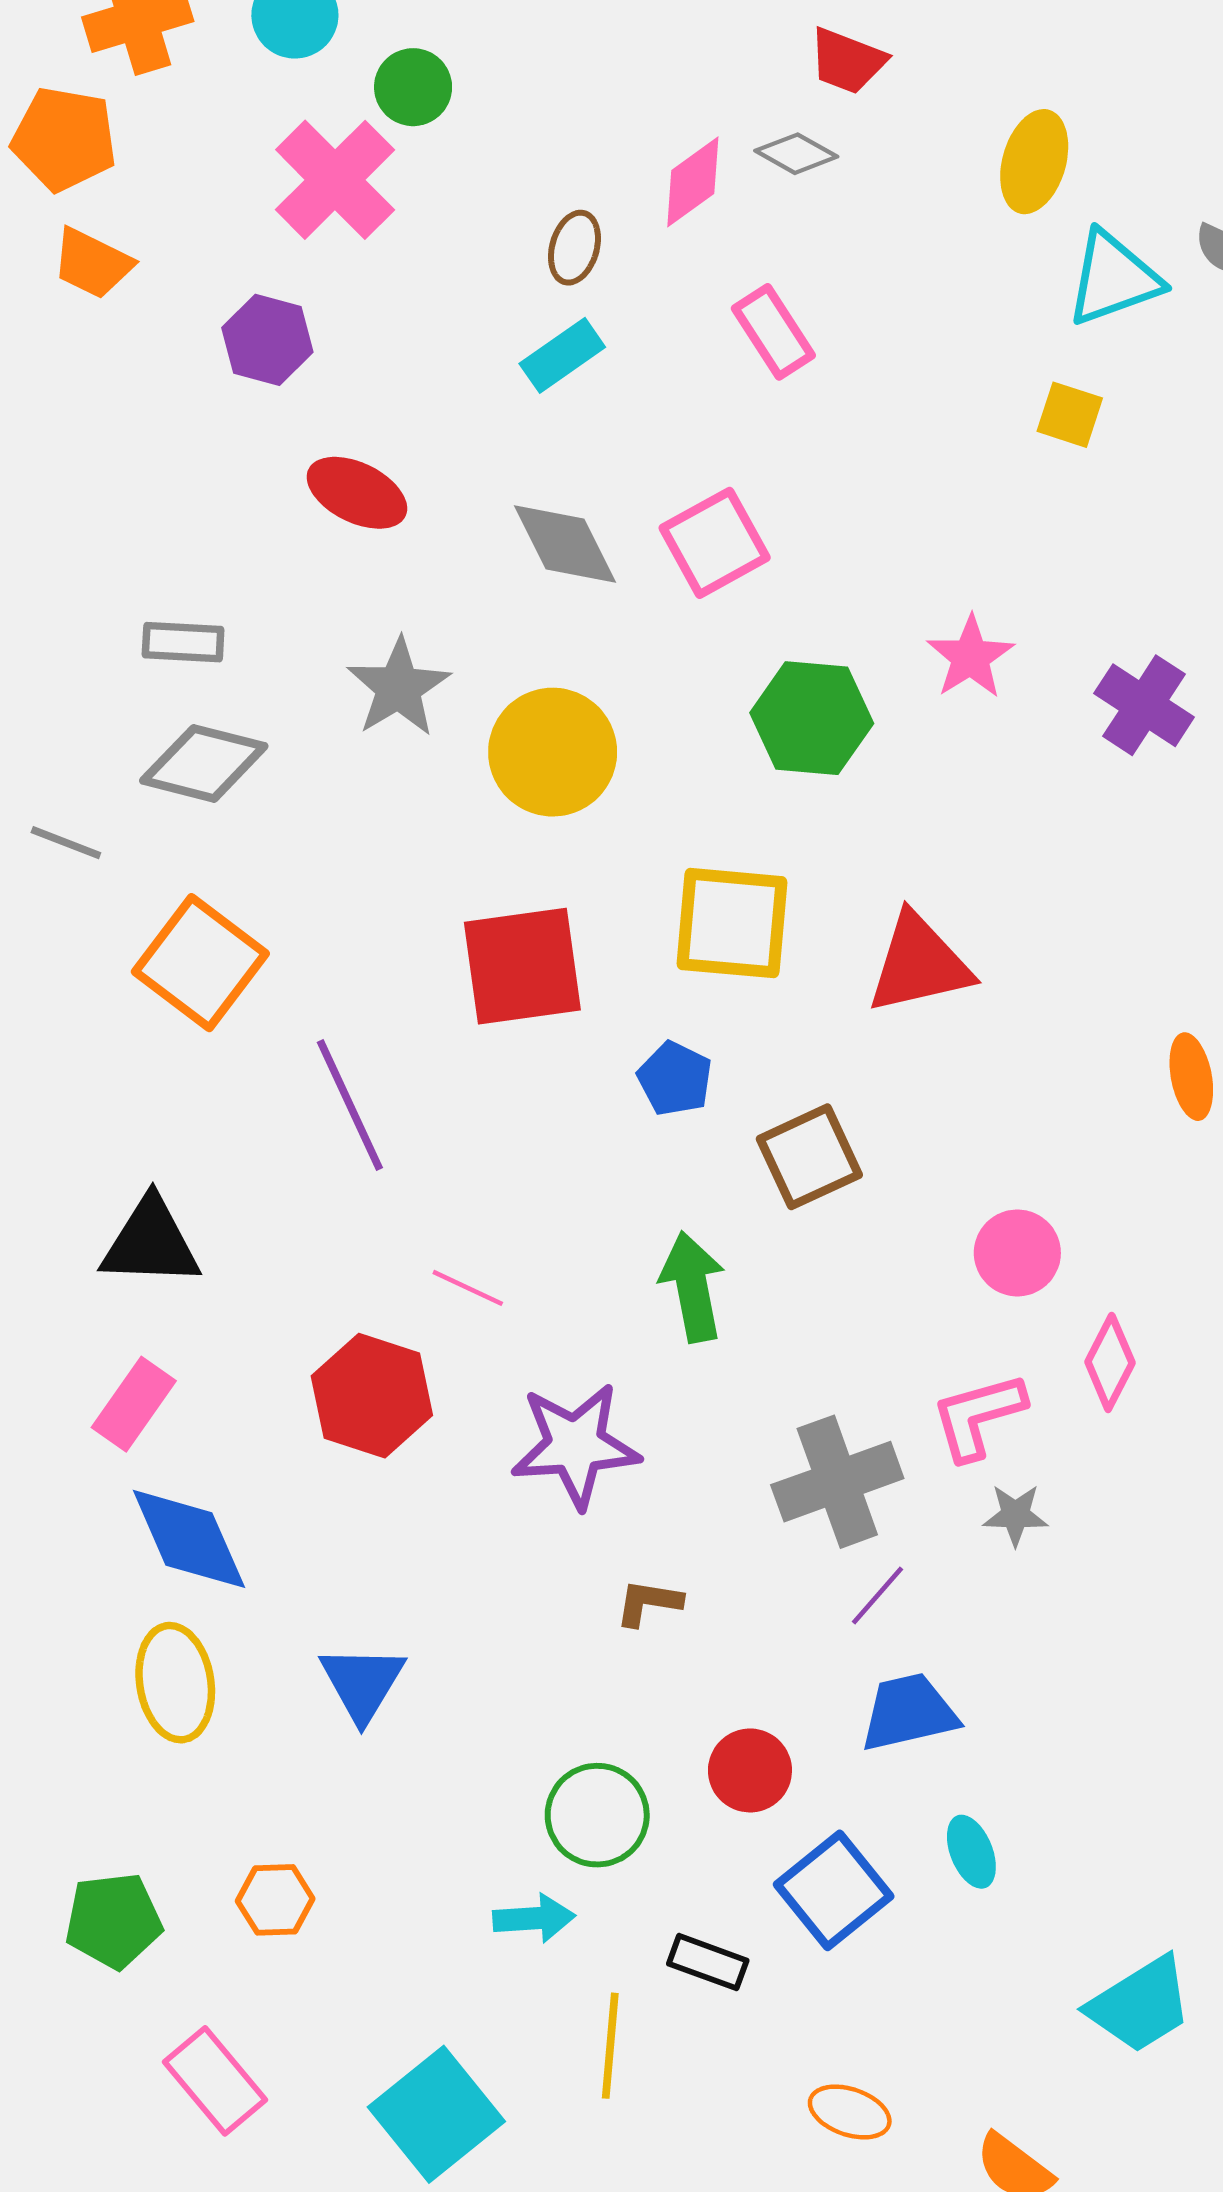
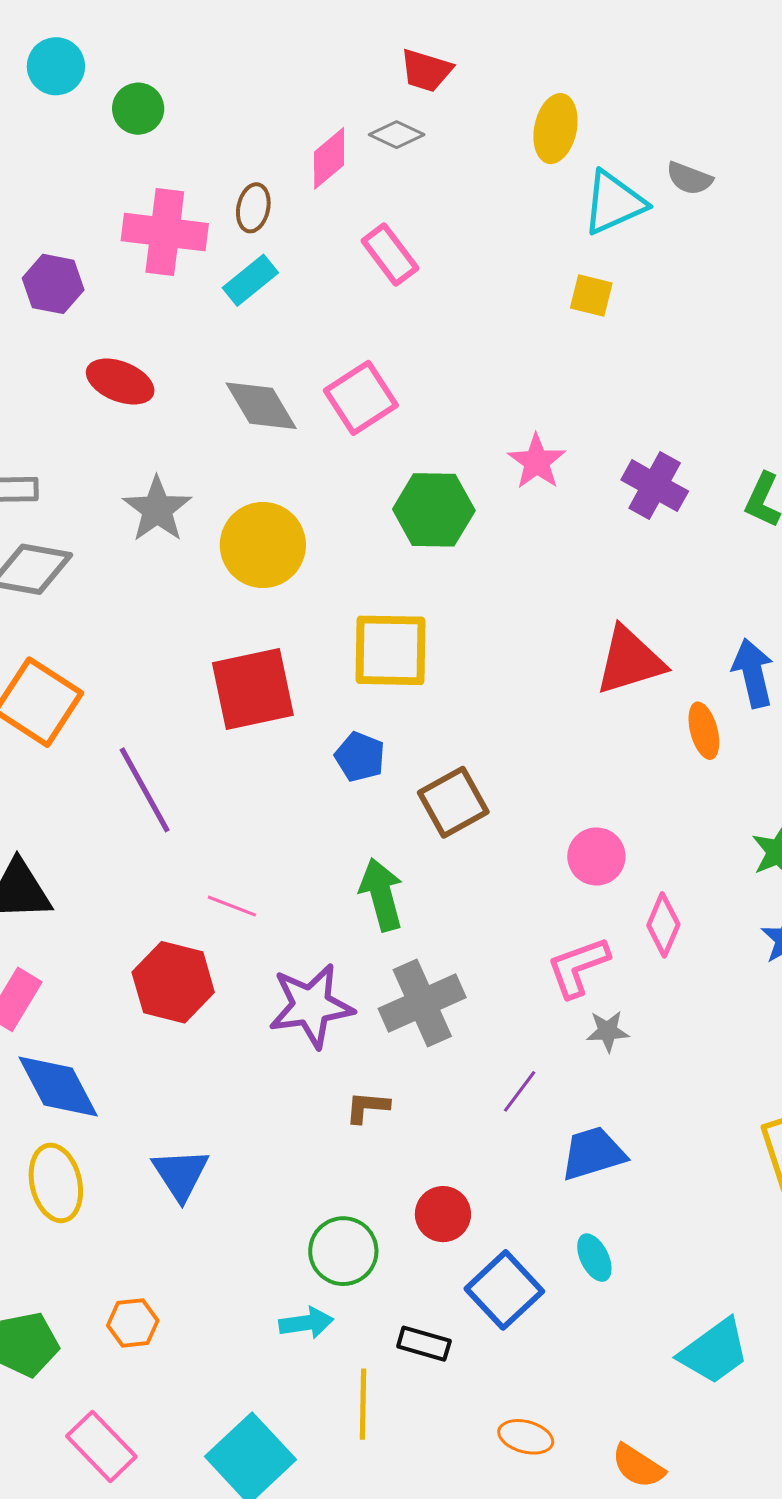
pink cross: (335, 180) -> (165, 232), moved, turned -34
red triangle: (919, 964) -> (630, 661), moved
gray cross: (837, 1482) -> (422, 1003), moved
blue trapezoid: (909, 1712) -> (593, 1153), moved

